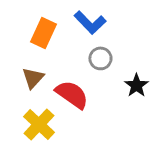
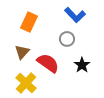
blue L-shape: (90, 22) -> (75, 15), moved
black star: (136, 85) -> (82, 65), moved

